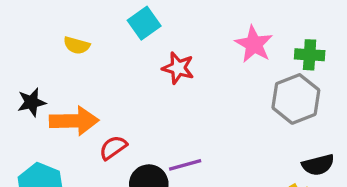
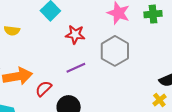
gray hexagon: (296, 99) -> (115, 51), moved
purple line: (185, 165) -> (76, 68), moved

